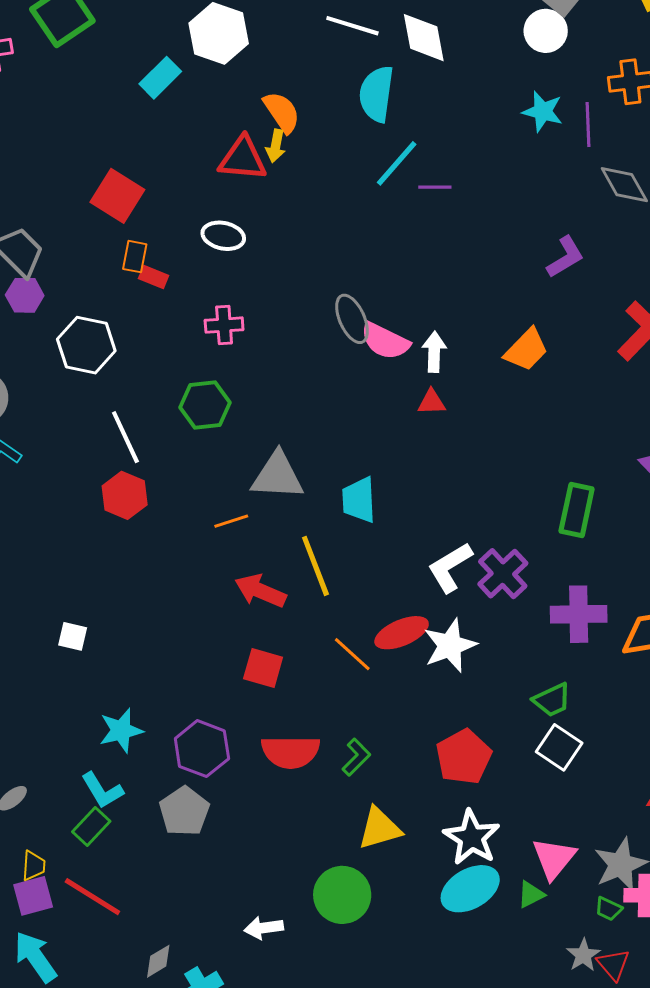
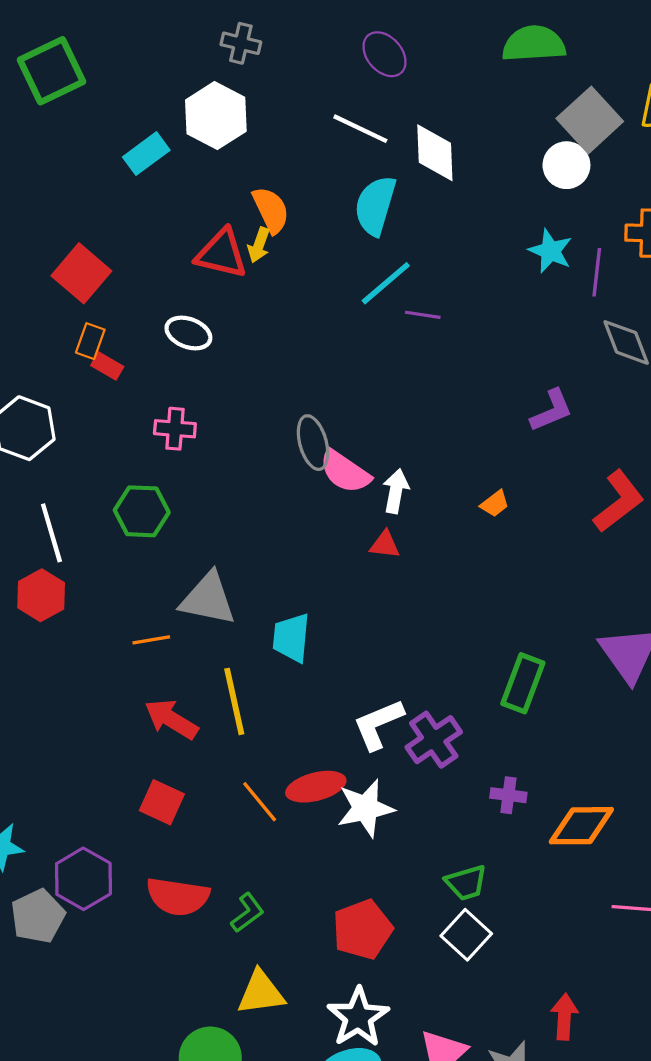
orange trapezoid: (526, 350) -> (495, 504), size x0.6
purple cross: (579, 614) -> (508, 795), size x0.6
gray pentagon: (184, 811) -> (38, 916), moved

